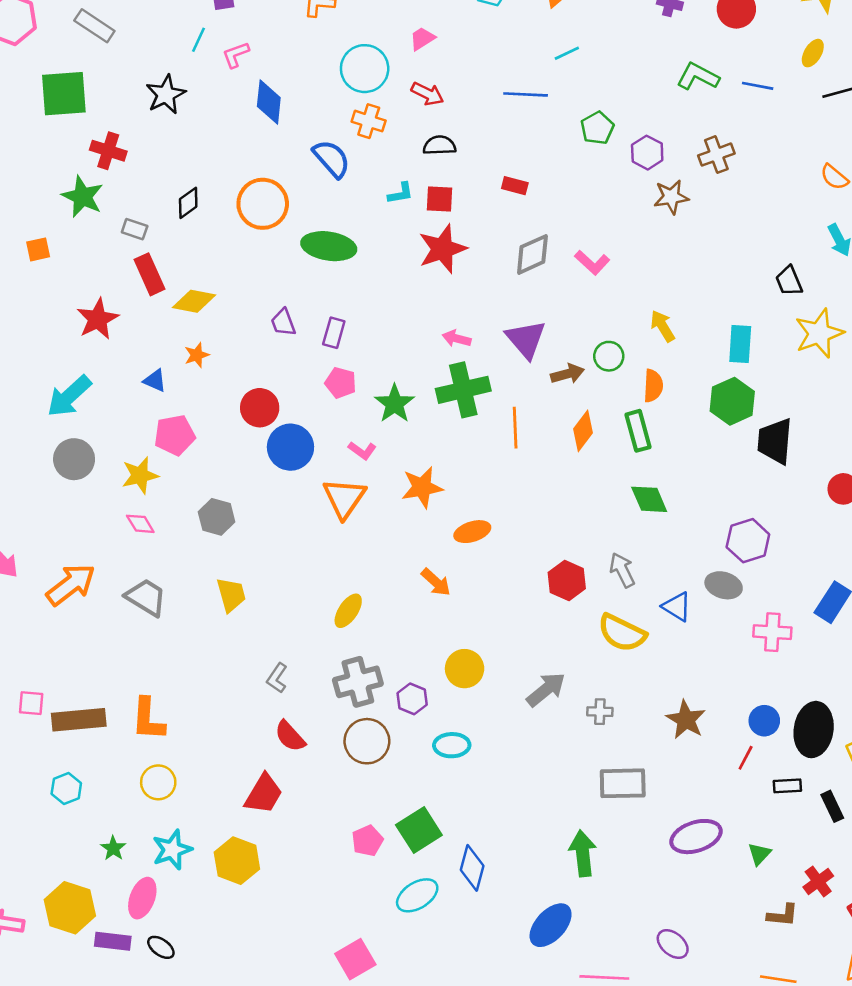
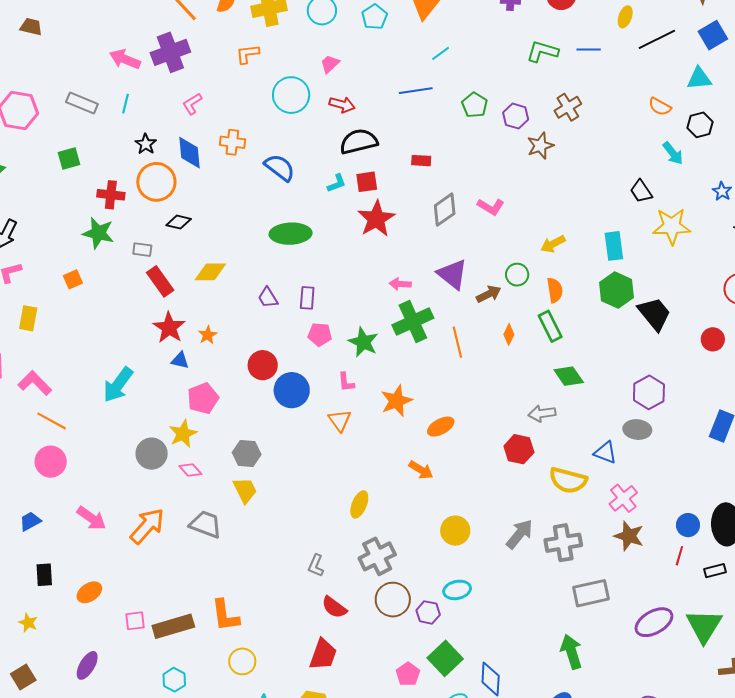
cyan line: (198, 40) -> (126, 104), moved
green square: (64, 94) -> (69, 159), size x0.6
black star: (166, 95) -> (146, 144), size x0.7
blue diamond: (269, 102) -> (189, 153), moved
orange cross: (369, 121) -> (232, 142), moved
black semicircle: (439, 145) -> (359, 142), size x1.5
black diamond: (188, 203) -> (179, 222), turned 60
orange circle: (263, 204) -> (156, 182), moved
yellow diamond: (194, 301) -> (210, 272), moved
red star: (98, 319) -> (169, 328), moved
yellow arrow: (663, 326) -> (553, 244), turned -75
yellow star: (819, 333) -> (672, 226), turned 30
orange diamond: (583, 431) -> (509, 334), size x0.7
black trapezoid: (775, 441) -> (654, 314), turned 147
pink L-shape: (362, 451) -> (346, 382), turned 60
gray circle: (74, 459) -> (152, 454), moved
orange triangle: (344, 498) -> (340, 420), size x0.7
gray arrow: (622, 570) -> (542, 413), moved, turned -60
yellow trapezoid: (231, 595) -> (245, 490), moved
pink cross: (772, 632) -> (623, 498), moved, turned -32
purple hexagon: (412, 699) -> (428, 612), moved
gray cross: (600, 712) -> (563, 543), size x1.8
green triangle: (759, 854) -> (704, 626), size x2.0

